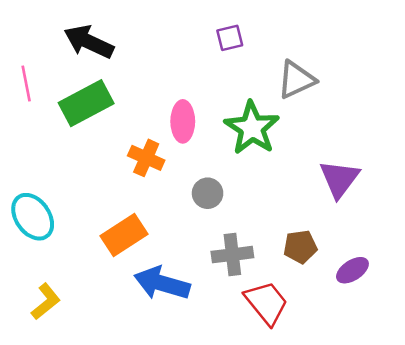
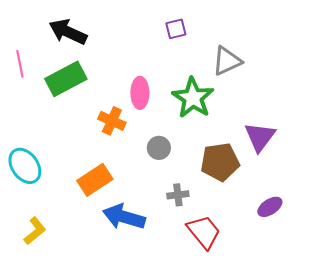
brown pentagon: (300, 247) -> (220, 162), moved, size x1.5
gray cross: (232, 255) -> (178, 195), size x0.7

